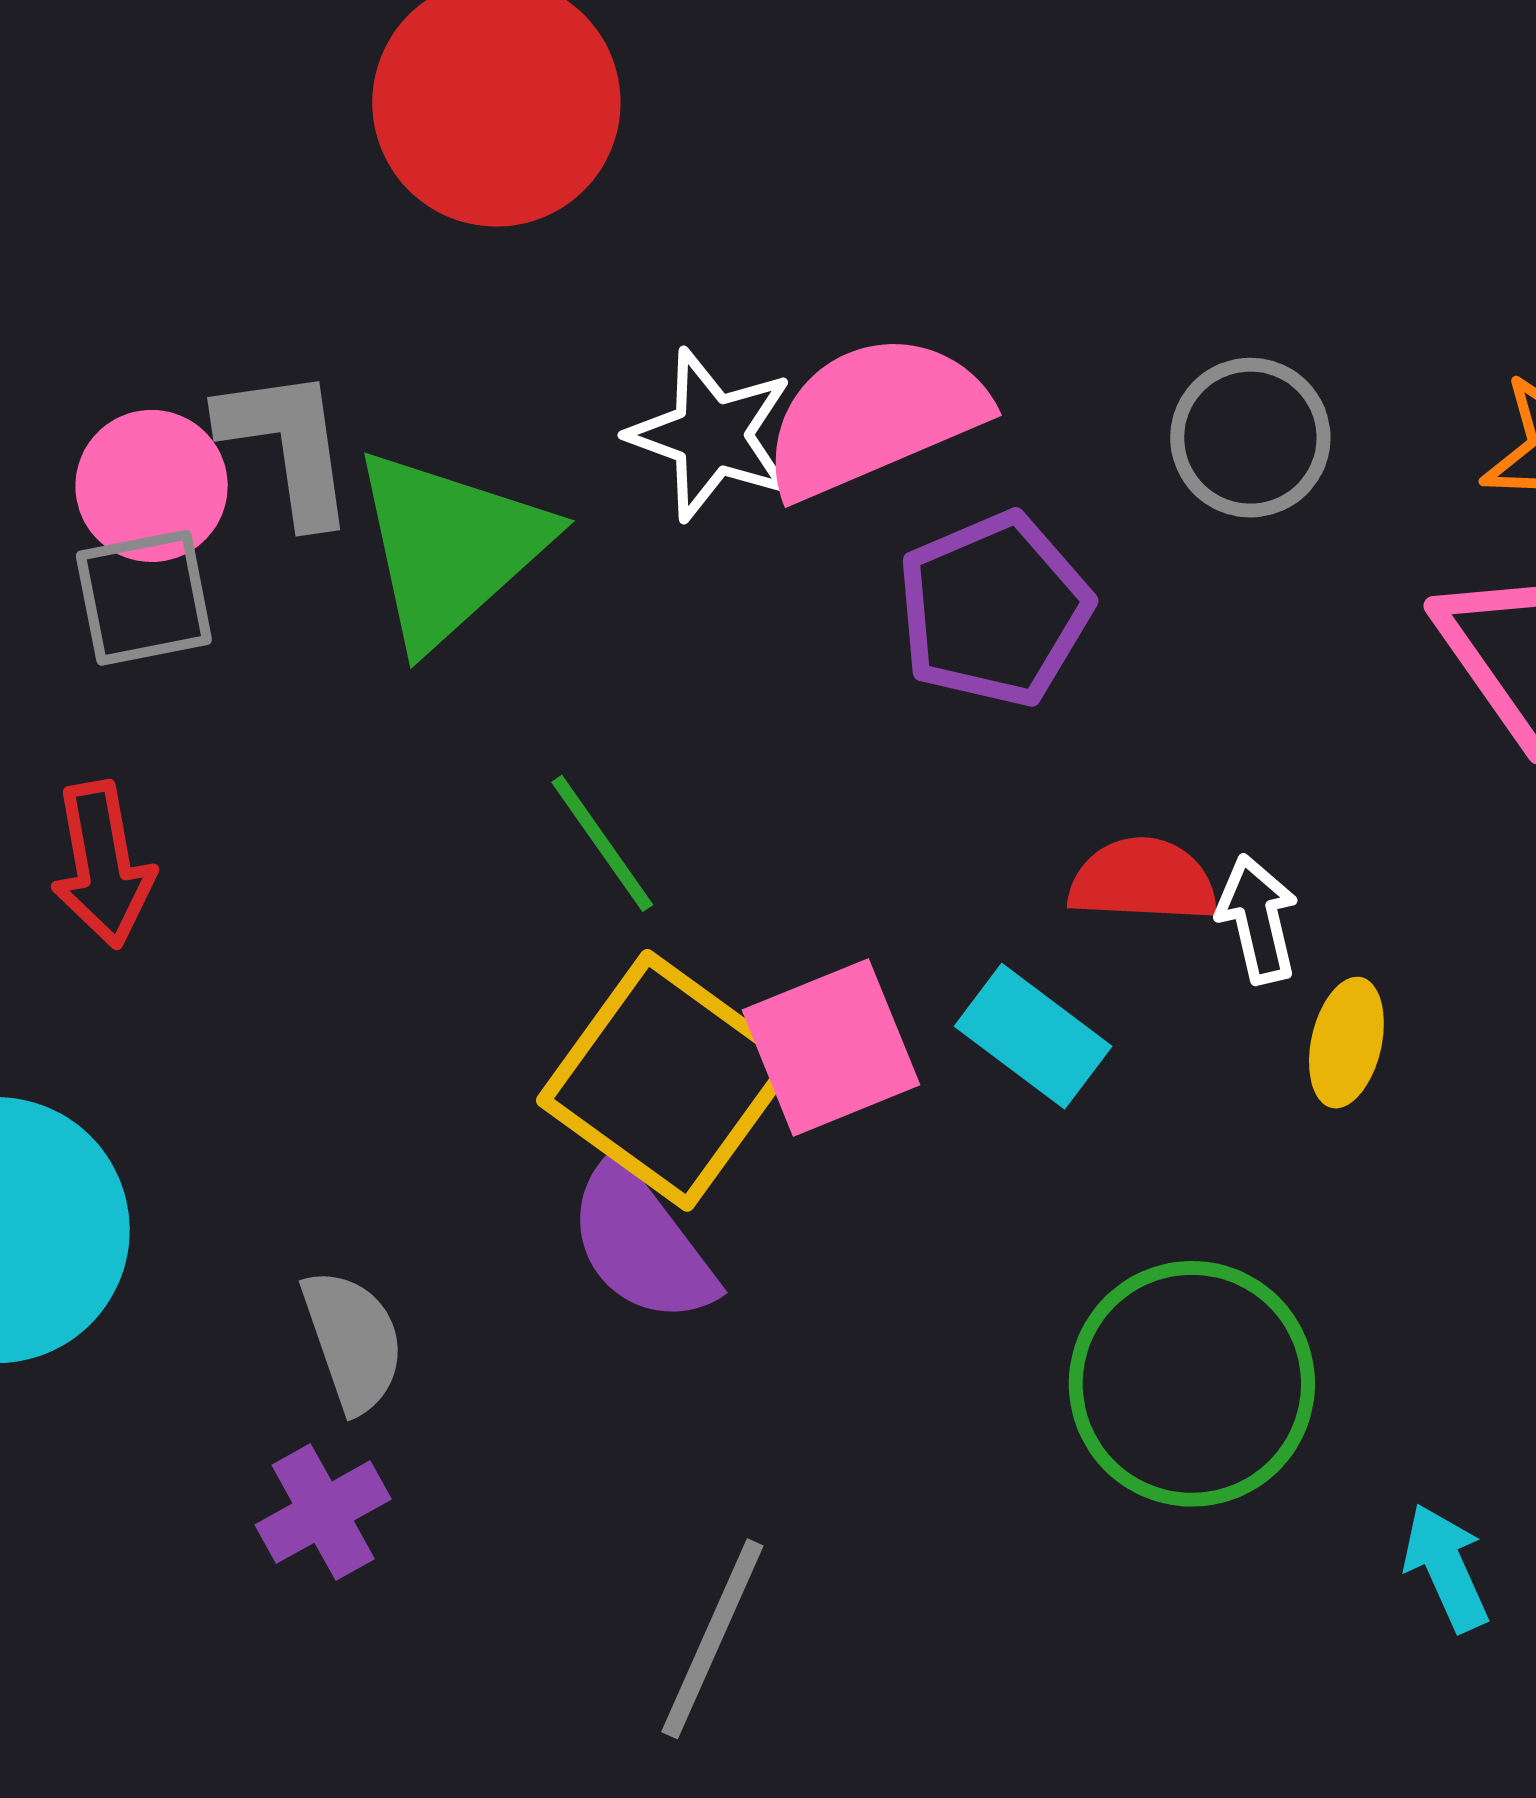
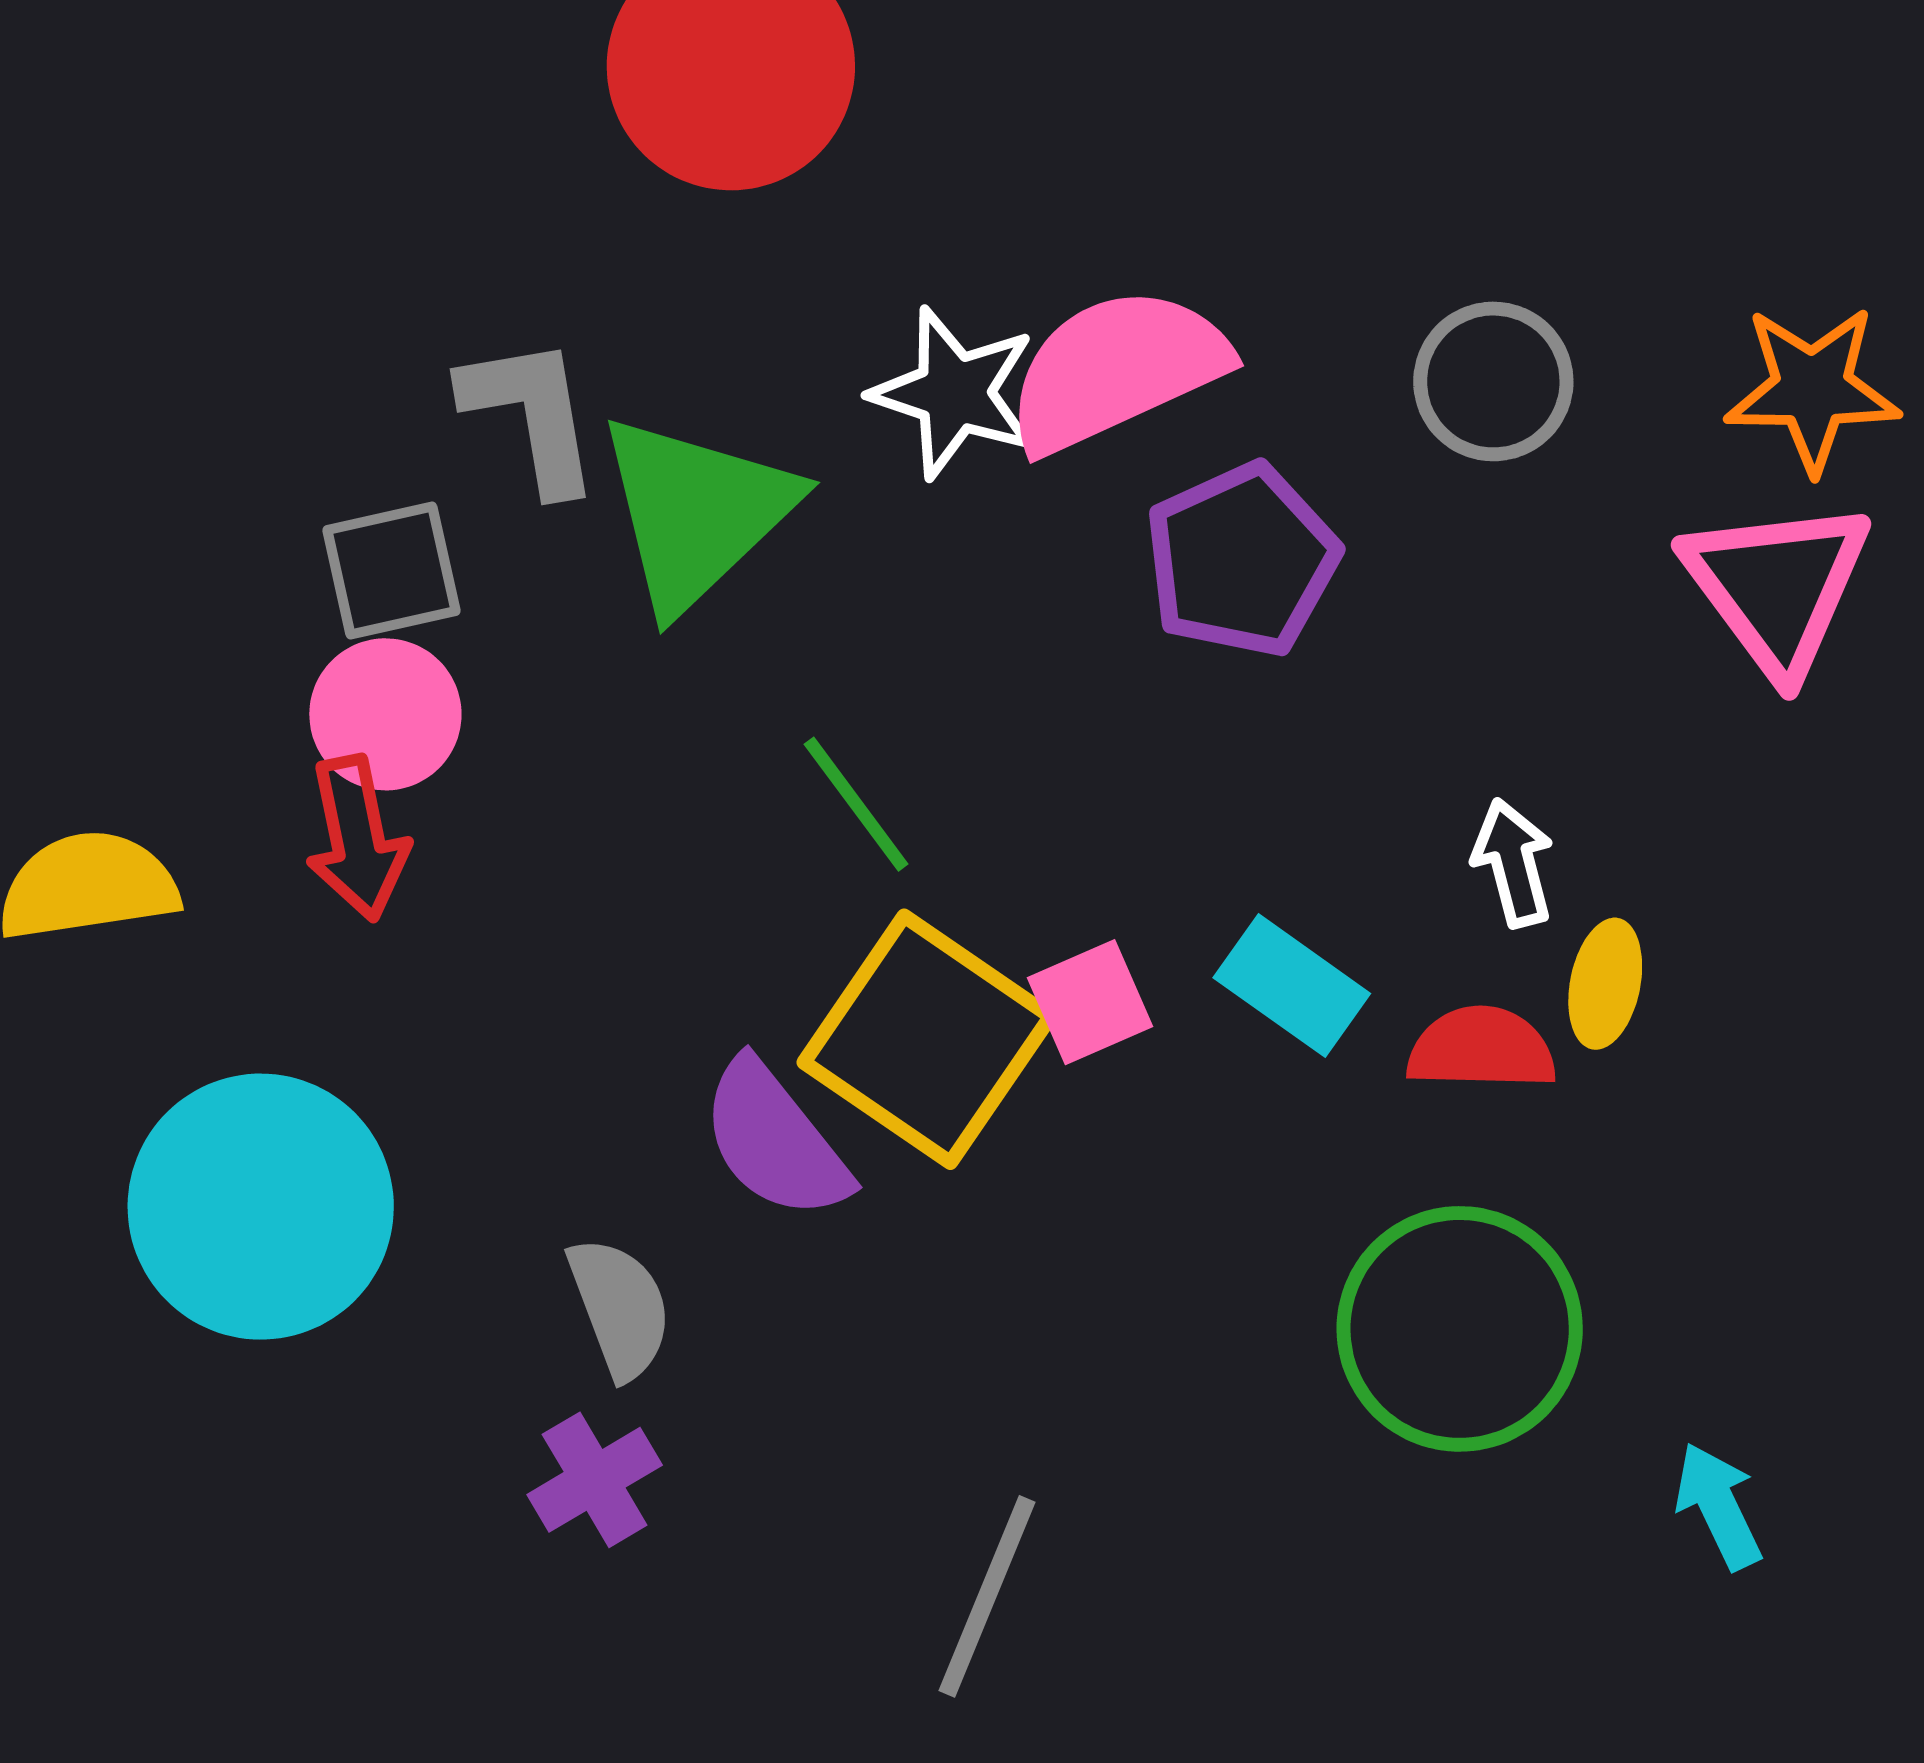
pink circle: (152, 486) -> (385, 714), moved
red semicircle: (1143, 880) -> (1481, 1049), moved
pink square: (831, 1047) -> (1090, 1002), size x0.7
purple semicircle: (641, 1243) -> (775, 1140), moved

